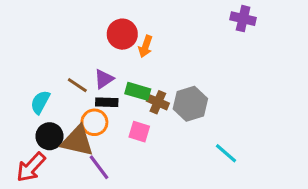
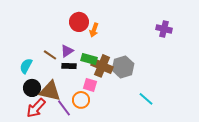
purple cross: (243, 19) -> (164, 29), moved
brown cross: (158, 102) -> (102, 66), size x1.5
orange circle: (94, 122) -> (81, 100), moved
red arrow: (31, 167) -> (36, 108), moved

